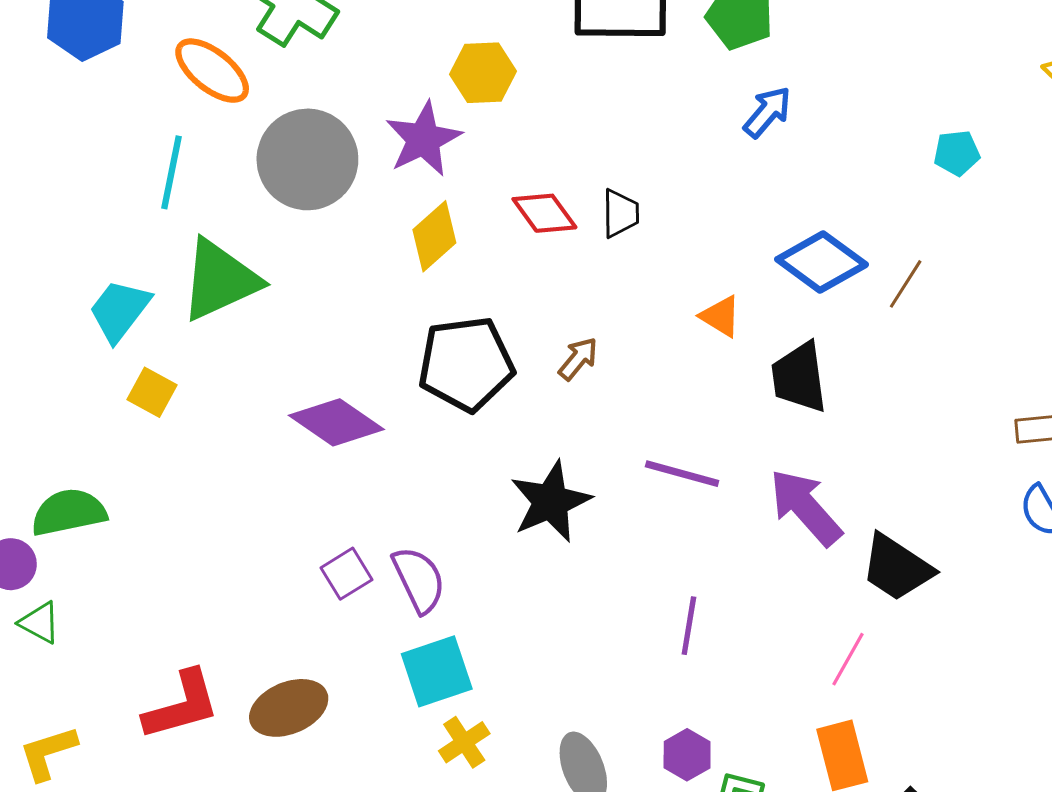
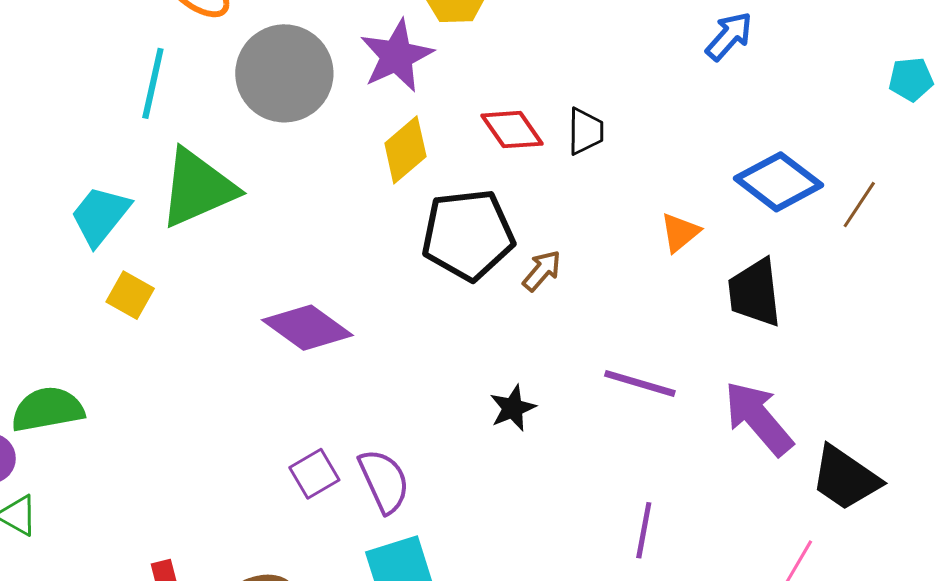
orange triangle: (721, 316) -> (680, 232), turned 48
black pentagon: (466, 364) -> (468, 235), moved
black star: (551, 502) -> (513, 408), size x0.6

